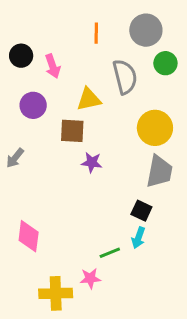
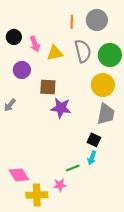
orange line: (96, 33) -> (72, 22), moved
green circle: (165, 63) -> (110, 55), moved, size x1.5
yellow triangle: (89, 99) -> (55, 53), moved
purple star: (92, 162) -> (61, 108), size x1.5
pink diamond: (29, 236) -> (19, 175), moved, turned -40

